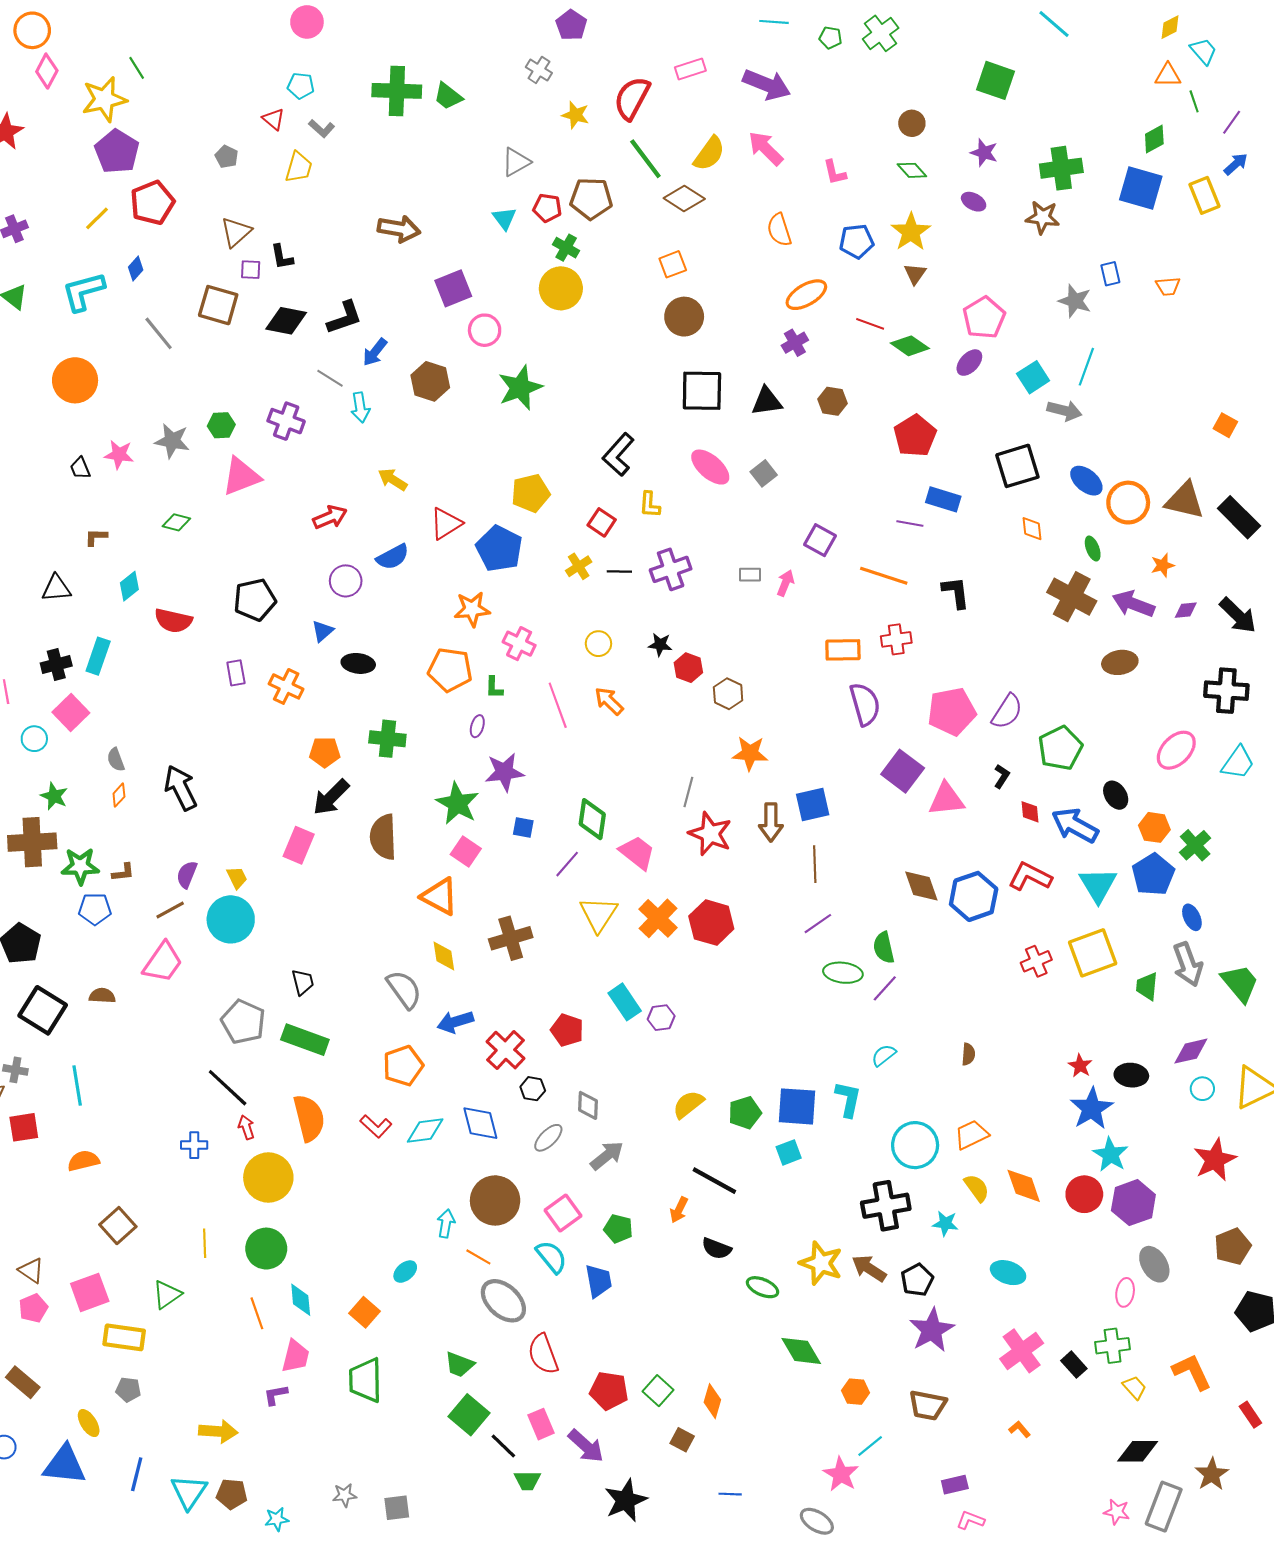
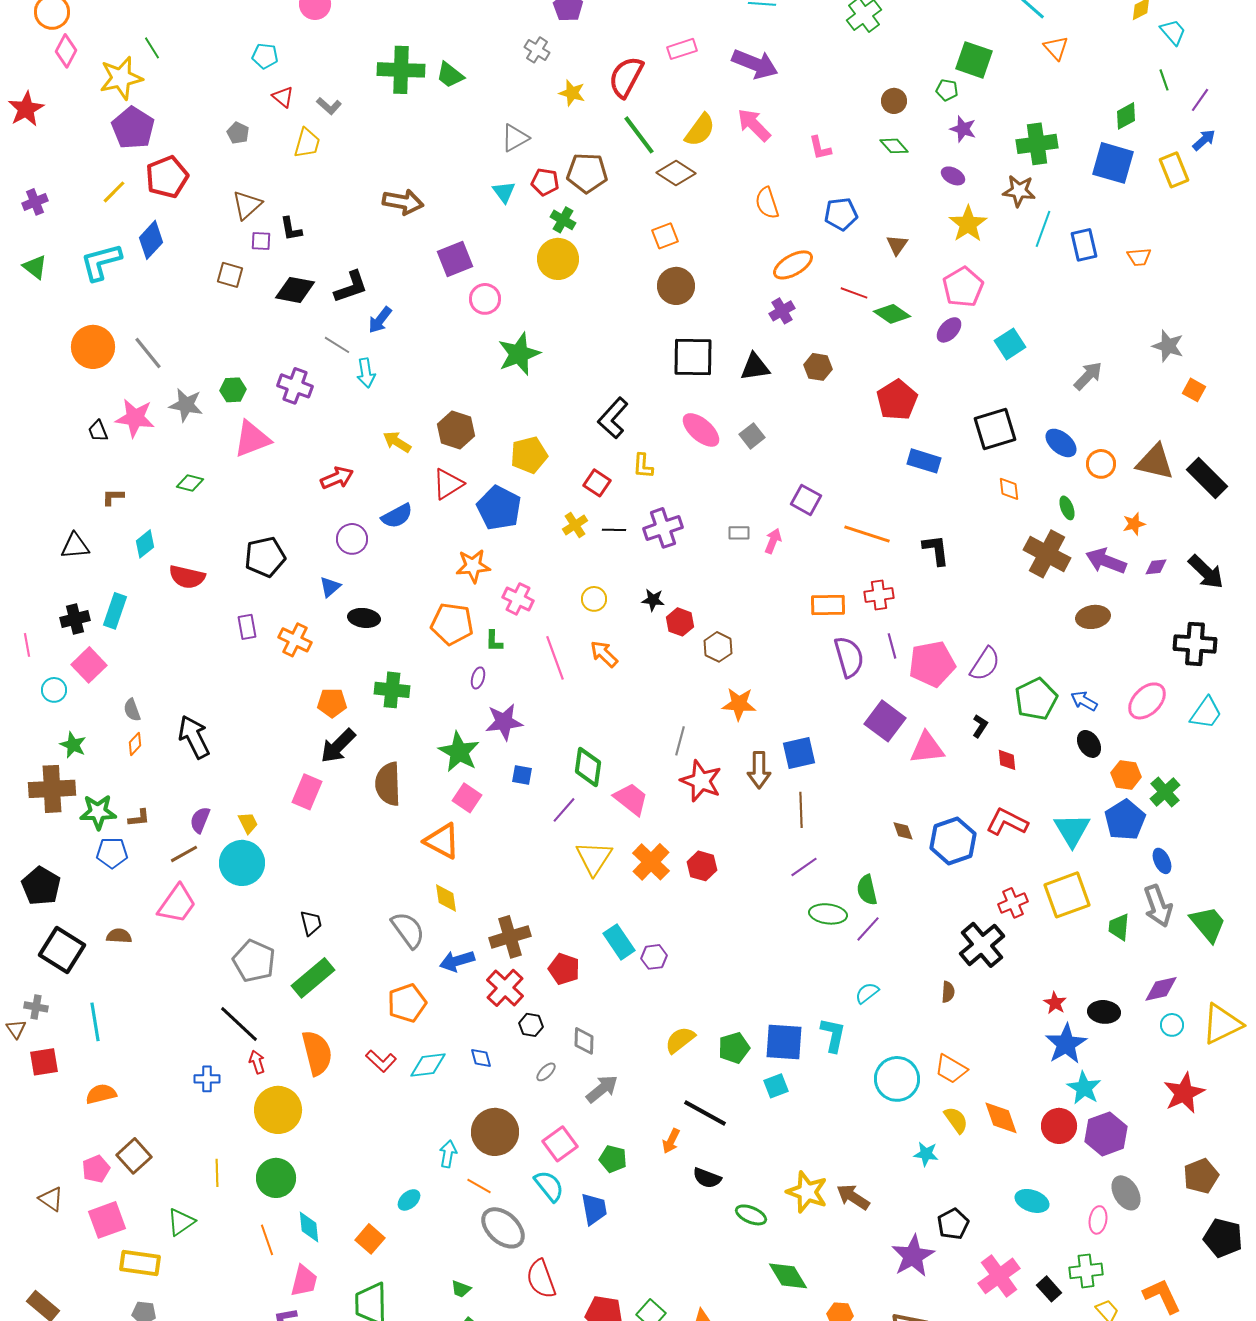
green pentagon: (830, 38) -> (947, 90), moved
orange triangle: (1168, 75) -> (1056, 48), moved, turned 48
cyan pentagon: (301, 86) -> (265, 56), moved
yellow star: (911, 232) -> (968, 224), moved
blue diamond: (136, 269) -> (151, 240), size x1.6
blue rectangle: (1110, 274) -> (1084, 245), size x1.4
gray star: (1075, 301) -> (1168, 346), moved
brown square: (218, 305) -> (230, 275), size x0.7
gray line: (159, 333) -> (148, 353), moved
cyan line: (1086, 367) -> (1043, 229), moved
brown hexagon: (430, 381) -> (456, 430), moved
gray arrow: (1064, 411) -> (1088, 376), moved, turned -60
pink star: (119, 454) -> (135, 418), size x1.4
orange circle: (1128, 503) -> (1101, 464), size x0.7
purple line: (910, 523) -> (892, 646), moved, turned 65
blue arrow: (1075, 825) -> (1084, 701), moved, size x0.6
brown diamond: (921, 886) -> (903, 831), size x0.6
red hexagon: (711, 923) -> (702, 866), size x0.7
brown cross: (511, 938) -> (510, 937), moved
green rectangle: (305, 1040) -> (313, 978), turned -60
blue diamond: (480, 1123) -> (481, 1058), size x0.6
orange trapezoid: (971, 1135) -> (951, 1069), turned -124
gray ellipse: (548, 1138) -> (546, 1072), size x0.7
black cross: (886, 1206) -> (982, 945), moved, turned -30
cyan ellipse: (1008, 1273) -> (1032, 1201), moved
black pentagon: (917, 1280) -> (953, 1224), moved
pink pentagon: (33, 1308) -> (96, 1169), moved
green trapezoid: (460, 1365) -> (461, 1289), size x0.7

